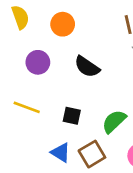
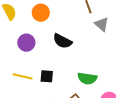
black square: (72, 116) -> (47, 76), moved
green semicircle: (114, 121) -> (87, 78), turned -120

